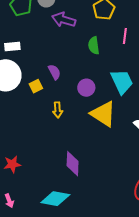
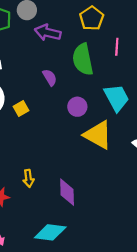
green semicircle: (94, 46) -> (83, 59), size x1.6
purple semicircle: (54, 72) -> (50, 77), moved
yellow arrow: (58, 110) -> (28, 178), moved

